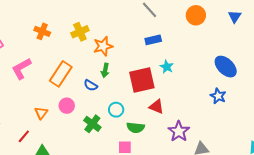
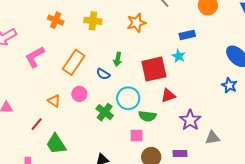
yellow cross: (80, 32) -> (93, 21), turned 30
blue rectangle: (153, 40) -> (187, 35), moved
orange star: (103, 46) -> (136, 23), moved
red triangle: (156, 107) -> (168, 96), turned -42
cyan circle: (116, 110) -> (128, 98), size x1.5
orange triangle: (41, 113) -> (54, 101), turned -32

